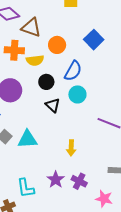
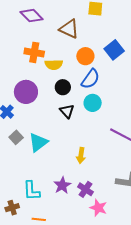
brown triangle: (31, 28) -> (69, 29), moved
orange circle: (57, 45) -> (85, 56), moved
cyan triangle: (27, 139) -> (38, 142), turned -40
pink star: (104, 199) -> (98, 208), moved

